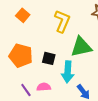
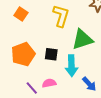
orange pentagon: (21, 56) -> (23, 54), turned -30

